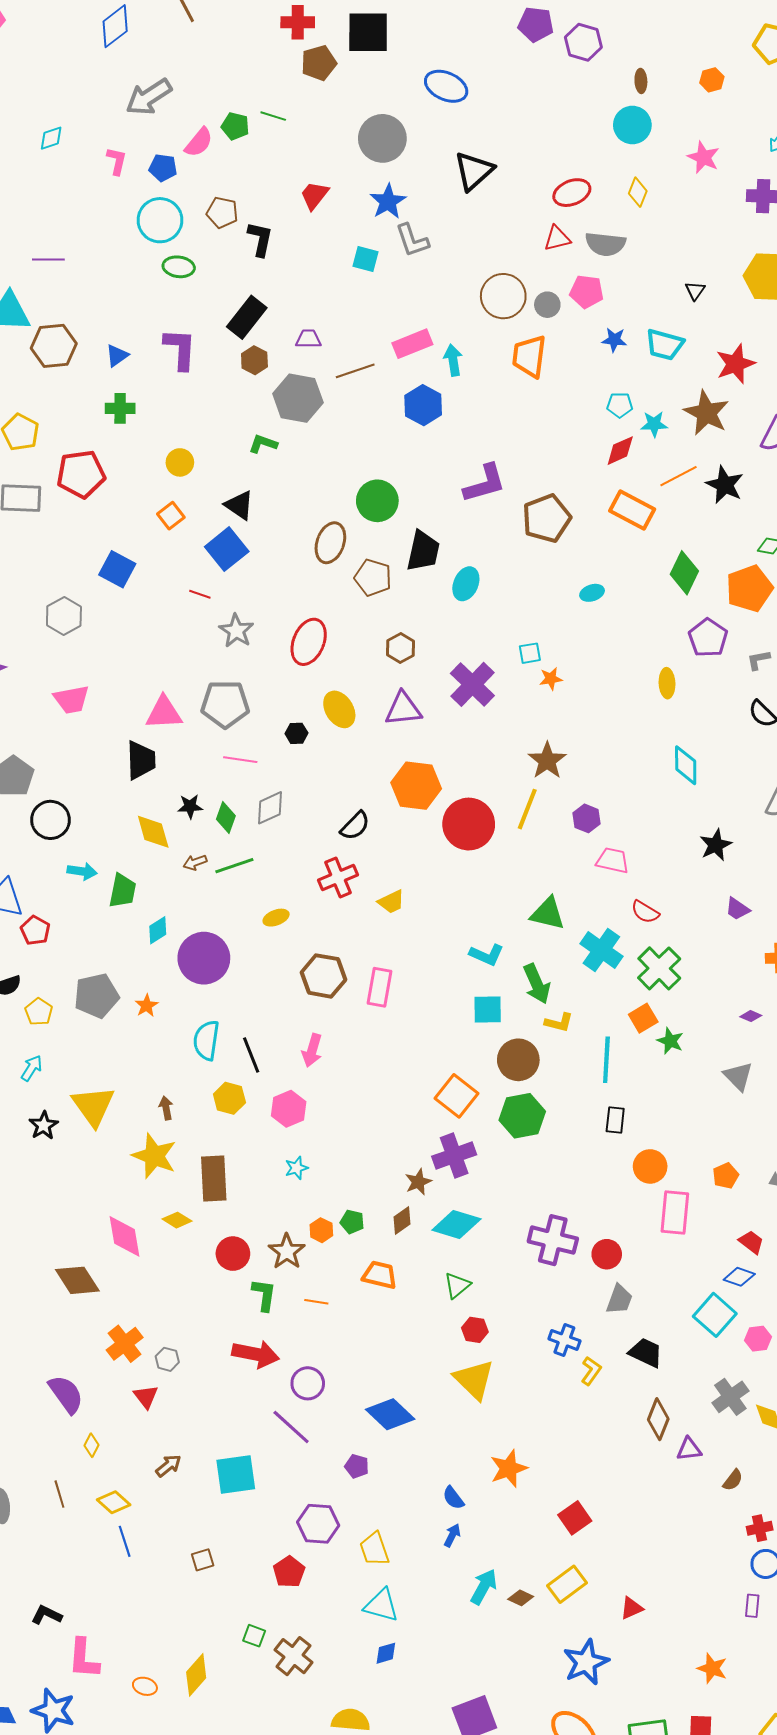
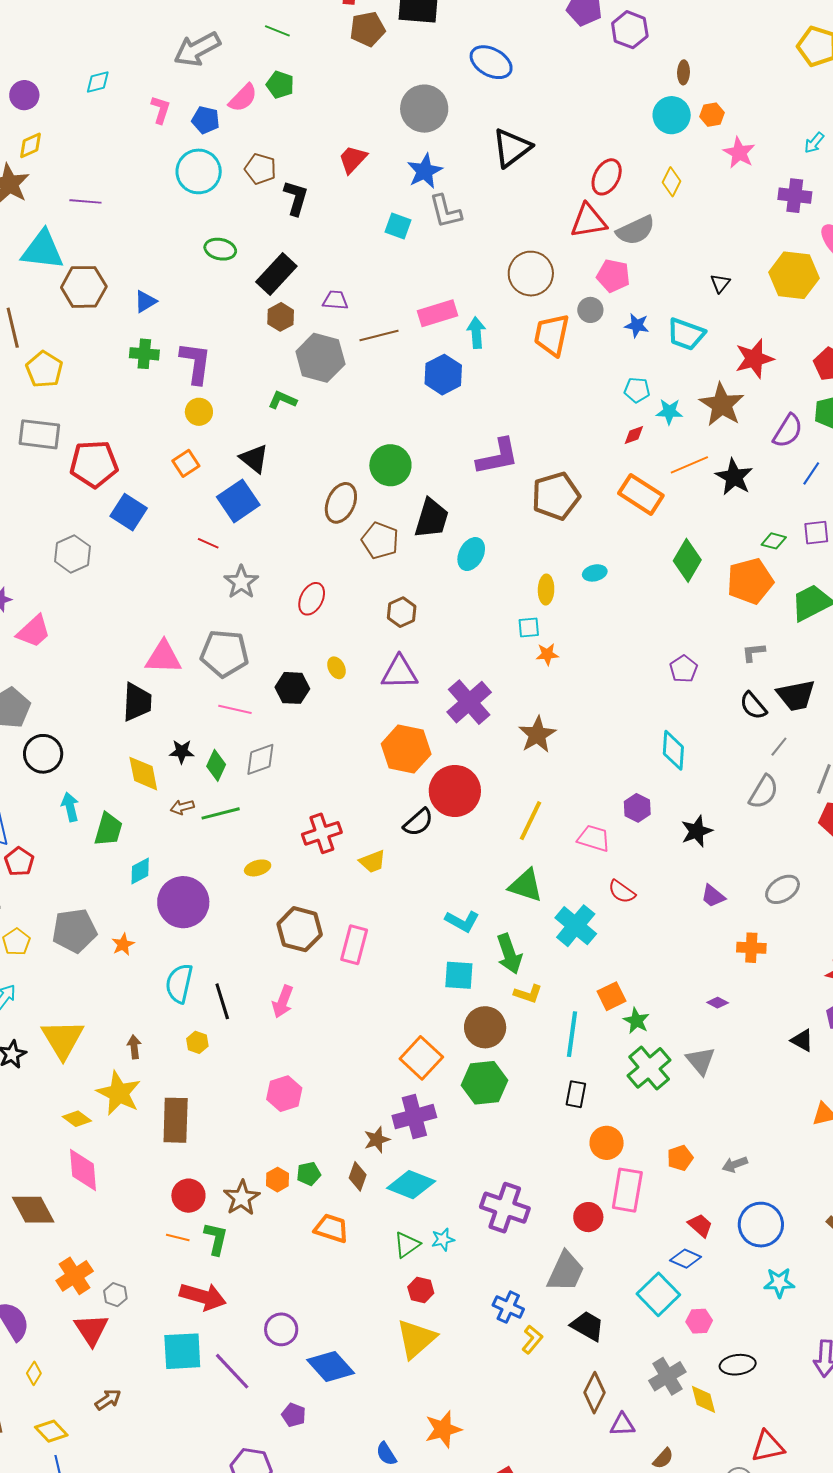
orange hexagon: (712, 80) -> (712, 115), moved
green line: (273, 116) -> (277, 31), moved
red ellipse: (572, 193) -> (607, 177), turned -45
red triangle: (557, 238) -> (588, 221), size x1.4
gray semicircle: (605, 244) -> (636, 230), turned -36
green ellipse: (179, 267) -> (220, 249), moved
gray circle: (547, 305) -> (590, 310), moved
purple L-shape: (180, 349) -> (196, 363), moved
red diamond: (620, 451) -> (634, 435), size x0.7
red pentagon: (81, 474) -> (94, 464), moved
purple pentagon: (708, 638) -> (684, 669), moved, size x0.7
red ellipse: (309, 642) -> (312, 599), size x0.7
yellow ellipse: (667, 683) -> (546, 590), moved
purple cross: (472, 684) -> (469, 702), moved
pink trapezoid: (71, 699) -> (34, 631), moved, turned -36
yellow ellipse: (339, 709) -> (336, 668), size x0.6
black hexagon: (296, 733) -> (292, 688), size x1.5
yellow line: (527, 809) -> (531, 821), moved
purple hexagon: (586, 818) -> (637, 808), moved
black semicircle: (355, 826) -> (418, 822), moved
cyan arrow: (82, 871) -> (70, 807), turned -116
green cross: (659, 968) -> (649, 1068), moved
yellow hexagon: (229, 1098) -> (197, 1042), size x0.7
pink hexagon: (289, 1109) -> (284, 1094), moved
cyan star: (296, 1168) -> (443, 1240), moved
yellow diamond: (177, 1220) -> (77, 1119), moved
brown diamond: (402, 1220) -> (358, 1176), turned -40
green pentagon: (352, 1222) -> (309, 1174), turned -30
red circle: (607, 1254) -> (588, 1217), moved
gray trapezoid: (619, 1299) -> (566, 1271), size x1.4
orange line: (316, 1302) -> (178, 1238), moved
yellow triangle: (474, 1379) -> (416, 1339), turned 30
purple circle: (308, 1383) -> (281, 1329), moved
red triangle: (146, 1397) -> (91, 1330), size x1.4
cyan square: (236, 1475) -> (182, 1351), moved

